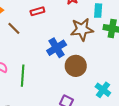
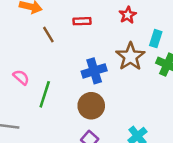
brown star: (82, 29) -> (130, 56), turned 30
brown circle: (76, 66) -> (91, 106), moved

